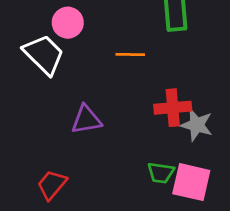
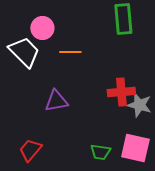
orange line: (130, 55) -> (70, 52), moved
green trapezoid: (161, 173) -> (100, 152), moved

